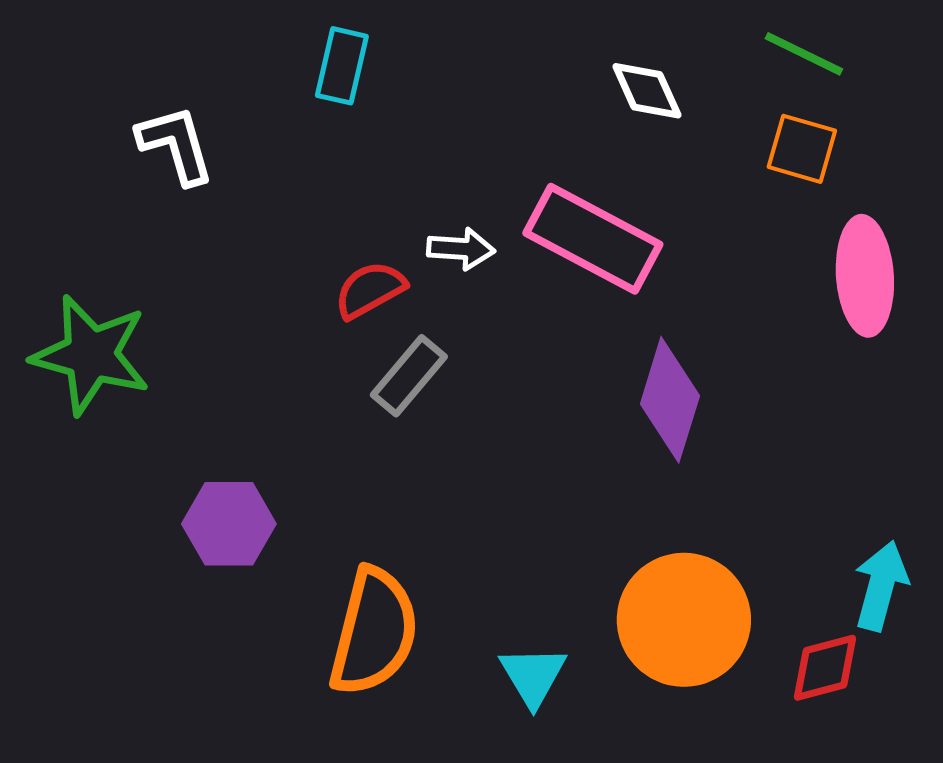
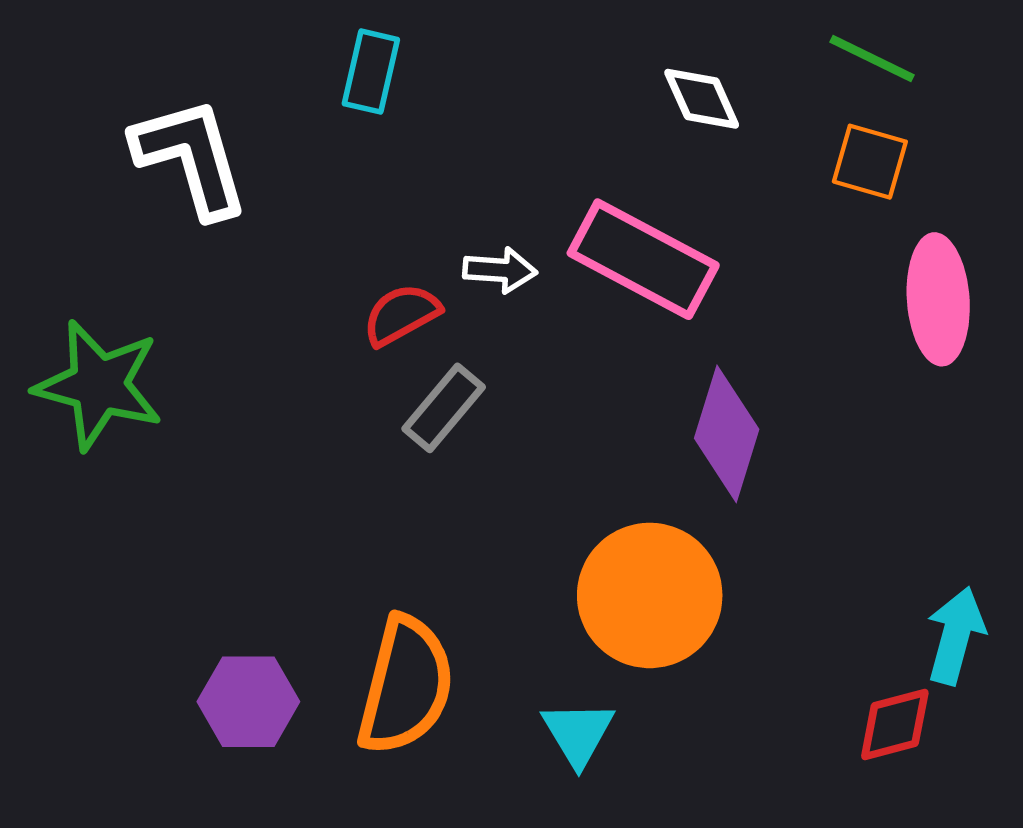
white L-shape: (176, 145) -> (191, 157), size x1.4
purple hexagon: (229, 524) -> (248, 702), moved
orange circle: (684, 620) -> (650, 595), moved

